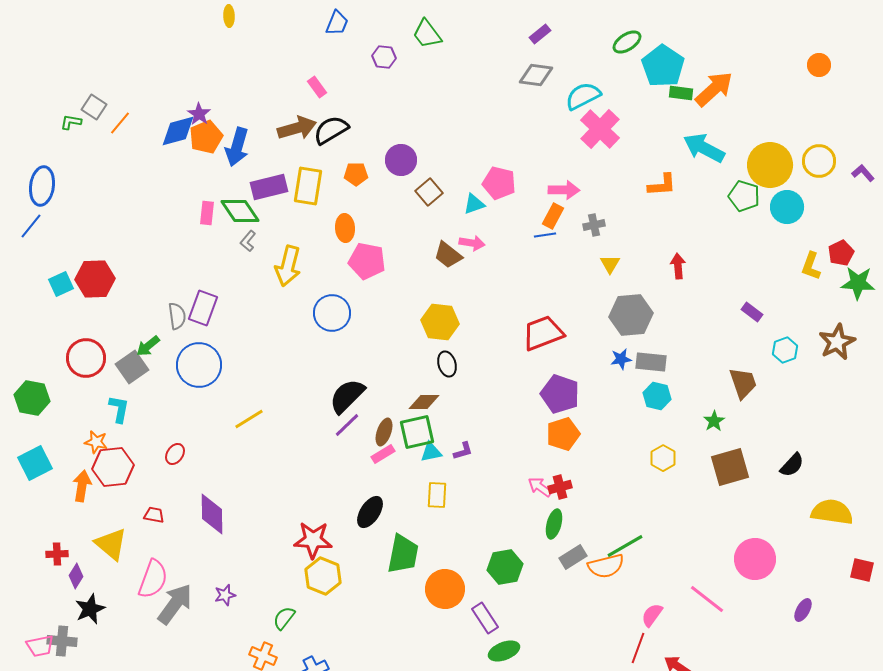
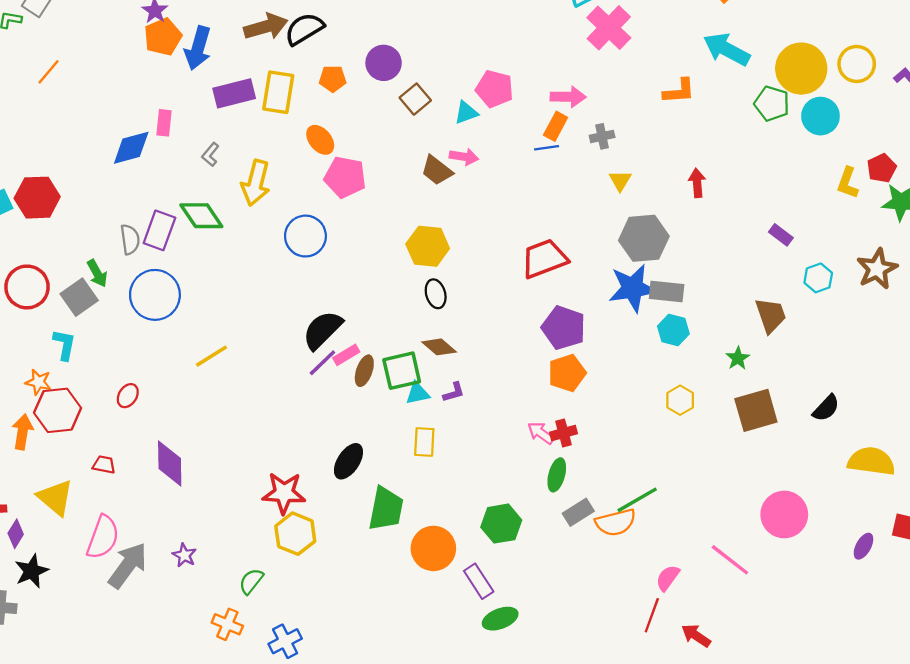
orange line: (120, 123) -> (49, 72), moved
blue diamond: (178, 131) -> (131, 148), moved
green diamond: (240, 211) -> (201, 216), moved
orange ellipse: (345, 228) -> (320, 140), turned -36
green arrow: (148, 346) -> (97, 273), turned -80
blue star: (621, 359) -> (633, 288), size x2.0
brown diamond: (424, 402) -> (439, 347), moved, turned 40
pink rectangle: (383, 454) -> (346, 355), moved
purple star: (225, 595) -> (184, 555), turned -30
purple ellipse: (803, 610) -> (863, 546), moved

